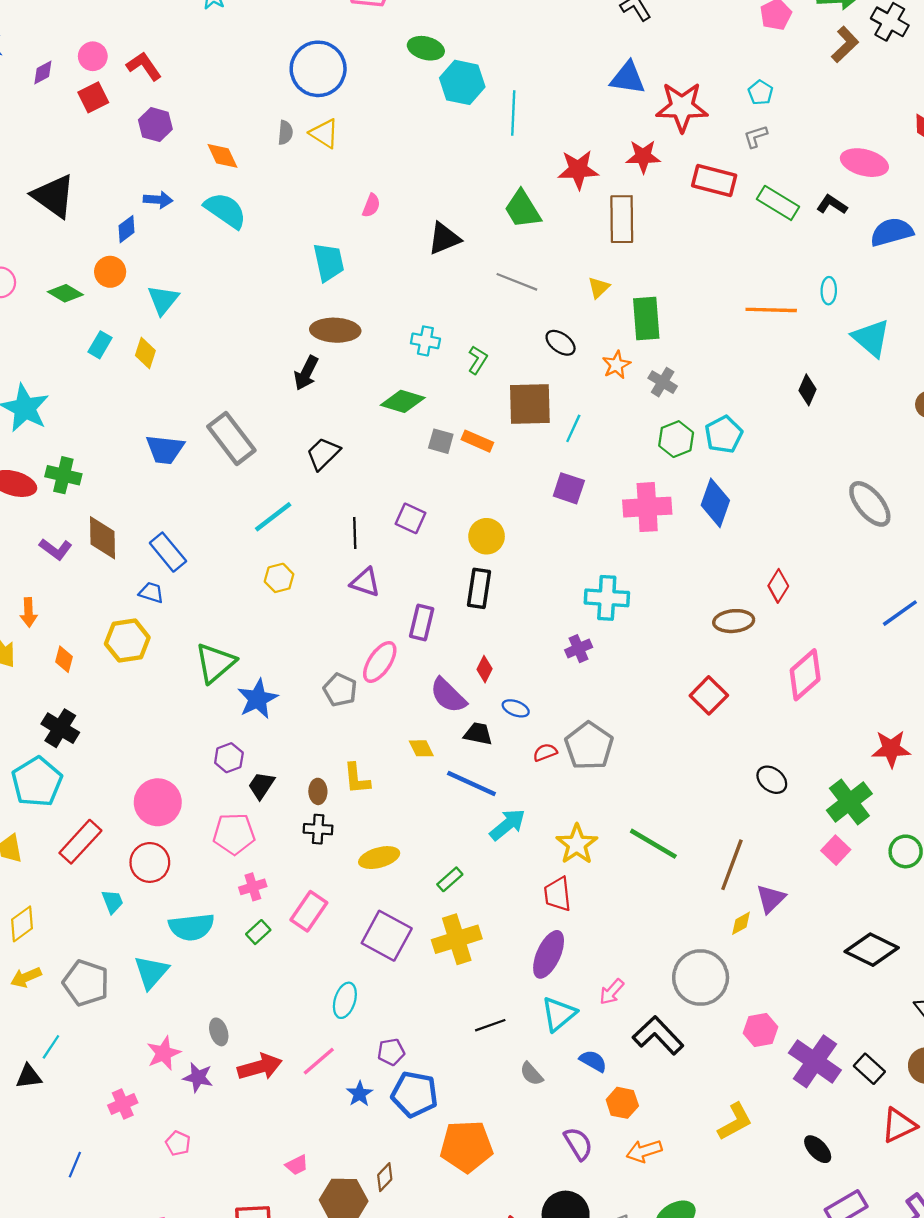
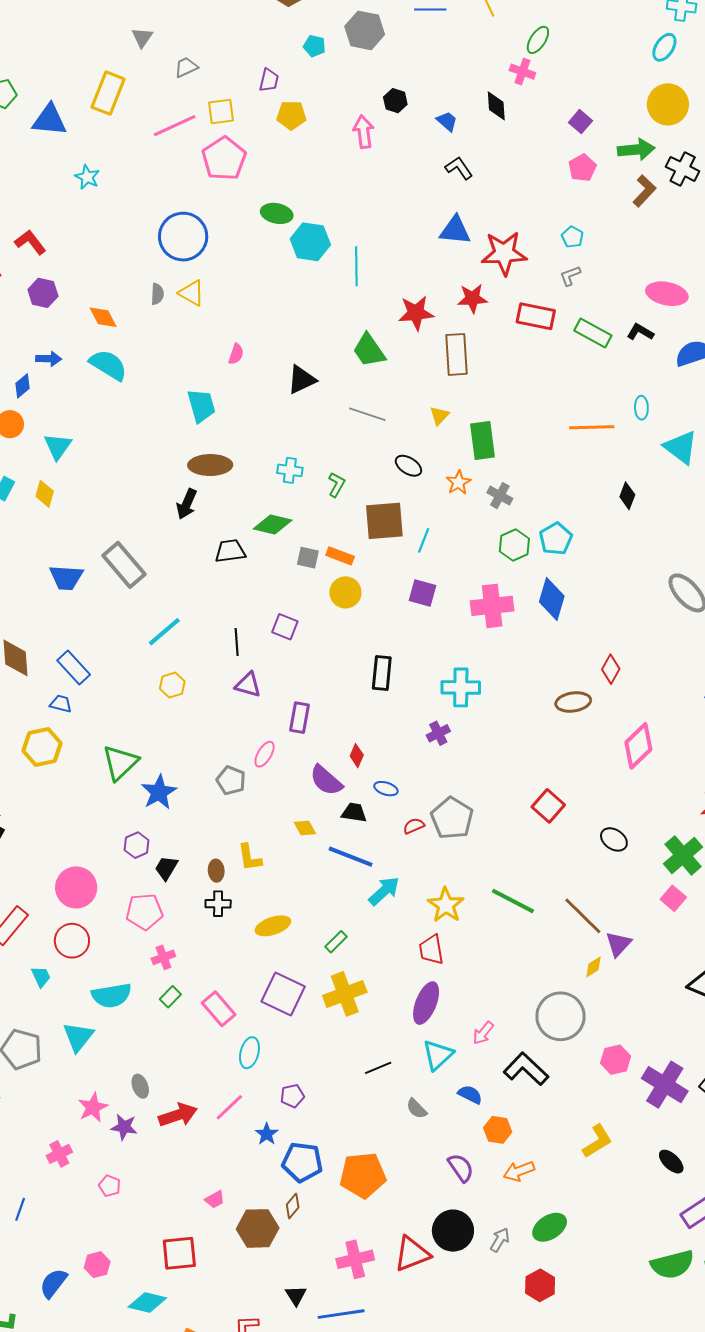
black trapezoid: (323, 454) -> (230, 551), moved, turned 40
yellow circle: (487, 536) -> (345, 592), moved
black rectangle: (479, 588) -> (382, 673), moved
pink ellipse: (380, 662) -> (265, 754), size x0.7
red square: (709, 695) -> (548, 806), moved
brown line: (732, 865) -> (583, 916), turned -63
pink rectangle: (309, 911) -> (219, 1009), moved, turned -72
blue pentagon: (415, 1094) -> (302, 1162), moved

